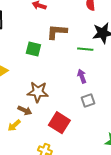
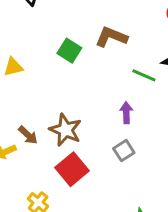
brown star: (38, 92) -> (65, 130), moved
gray square: (88, 100) -> (124, 151), turned -32

